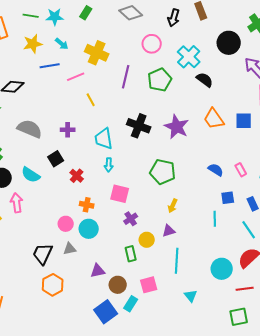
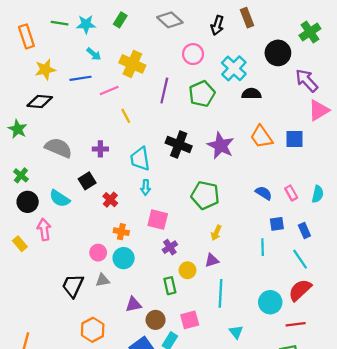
yellow star: (33, 44) -> (45, 69), moved
black semicircle: (205, 80) -> (251, 94), turned -36
orange hexagon: (53, 285) -> (93, 330), moved

